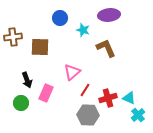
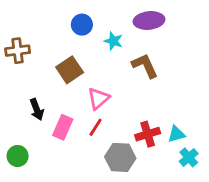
brown square: (40, 47) -> (70, 70), moved, turned -36
red line: (85, 90) -> (96, 127), moved
cyan triangle: (129, 98) -> (176, 134), turned -40
green circle: (21, 103) -> (18, 156), moved

